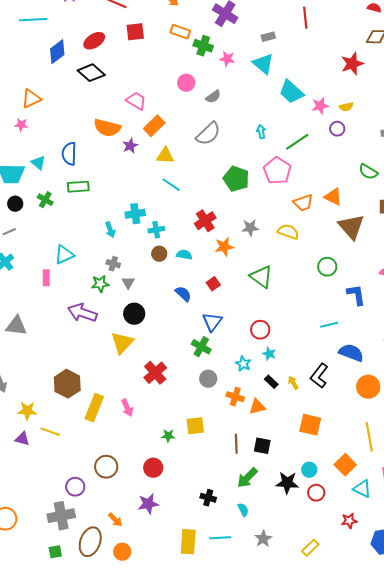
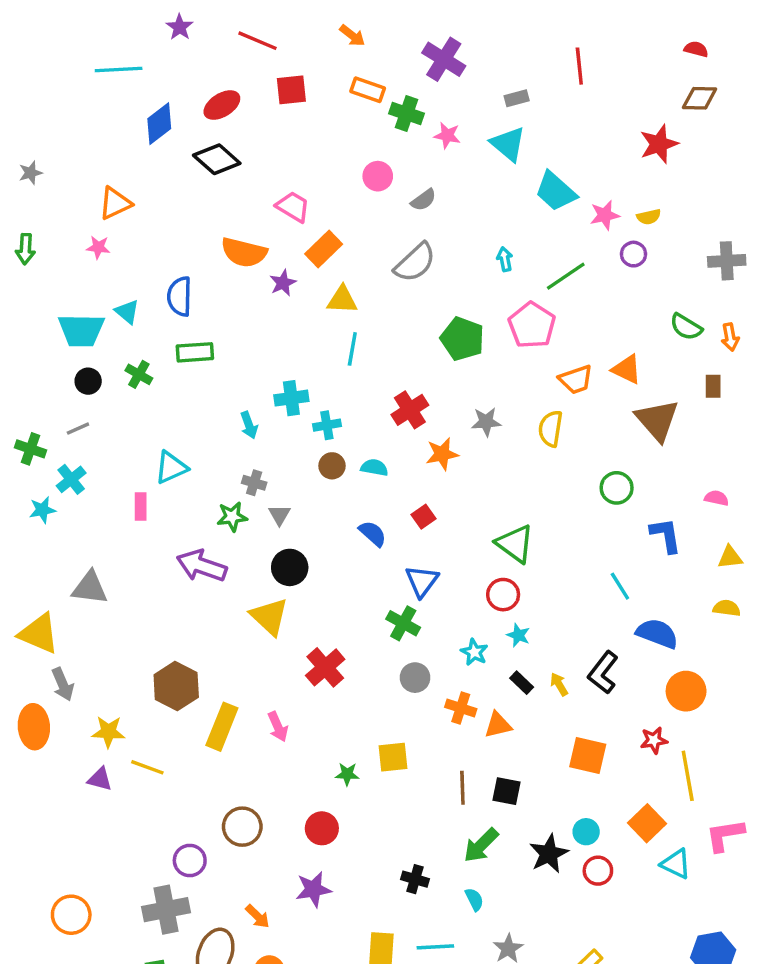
cyan line: (171, 185) -> (352, 349), turned 66
yellow semicircle: (288, 232) -> (551, 429), turned -100
green triangle: (261, 277) -> (515, 544), moved
cyan line: (329, 325) -> (620, 586), turned 72
yellow triangle: (122, 343) -> (269, 617), turned -30
black star: (287, 483) -> (549, 854), turned -30
red star: (349, 521) -> (654, 740), moved

